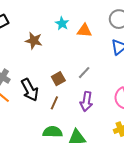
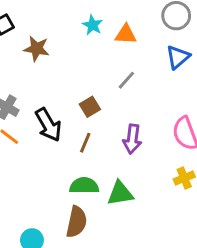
brown star: (34, 41) -> (37, 49), moved
gray line: (84, 73) -> (126, 80), moved

